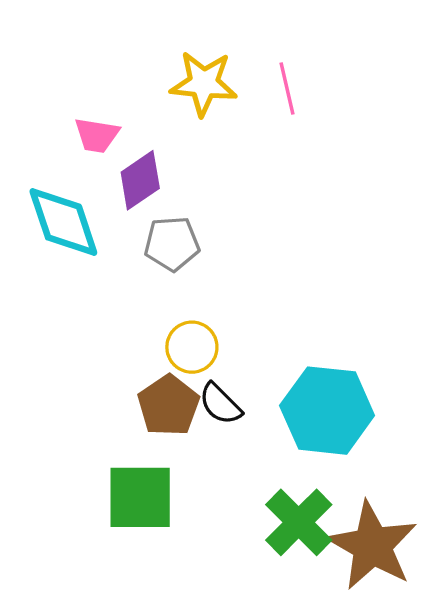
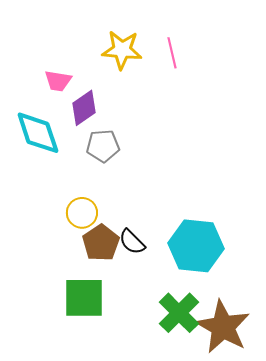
yellow circle: (192, 347) -> (82, 213), moved

